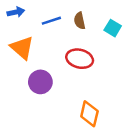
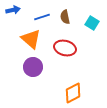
orange triangle: (22, 48) -> (31, 39), moved
orange diamond: (89, 114) -> (73, 93), turned 50

